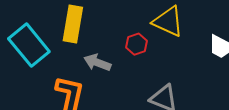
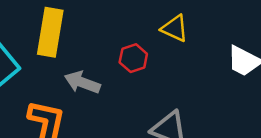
yellow triangle: (168, 21) -> (175, 28), size x0.7

